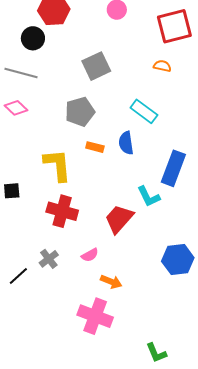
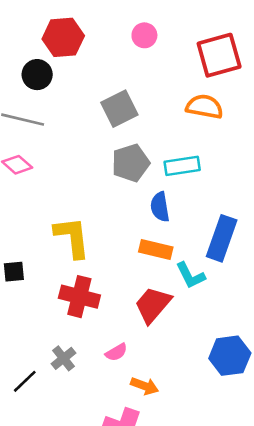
orange semicircle: (162, 66) -> (204, 107), size x1.6
cyan rectangle: (144, 111) -> (182, 166), turned -44
gray pentagon: (80, 112) -> (131, 163), moved
orange rectangle: (95, 147) -> (156, 249), moved, size x1.4

